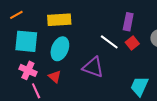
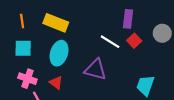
orange line: (16, 15) -> (22, 21), moved, turned -64
yellow rectangle: (59, 20) -> (56, 23), turned 30
cyan square: (26, 41) -> (23, 48), size x0.7

